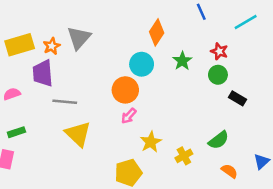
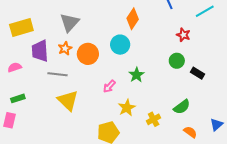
orange star: (52, 46) -> (65, 48), moved
green star: (182, 61) -> (136, 75), moved
green circle: (218, 75) -> (177, 61), moved
orange circle: (125, 90) -> (88, 54), moved

